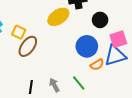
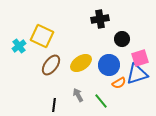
yellow ellipse: (58, 17) -> (81, 63), moved
yellow square: (19, 32) -> (42, 36), moved, size x1.6
gray arrow: (54, 85) -> (78, 95), moved

